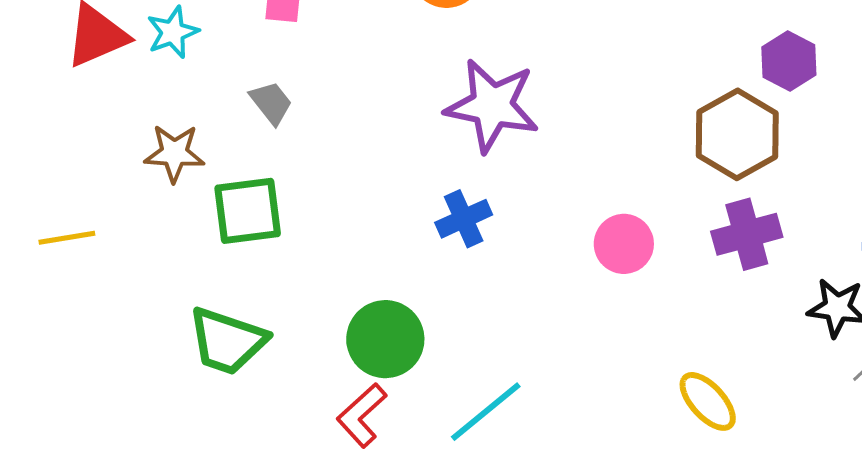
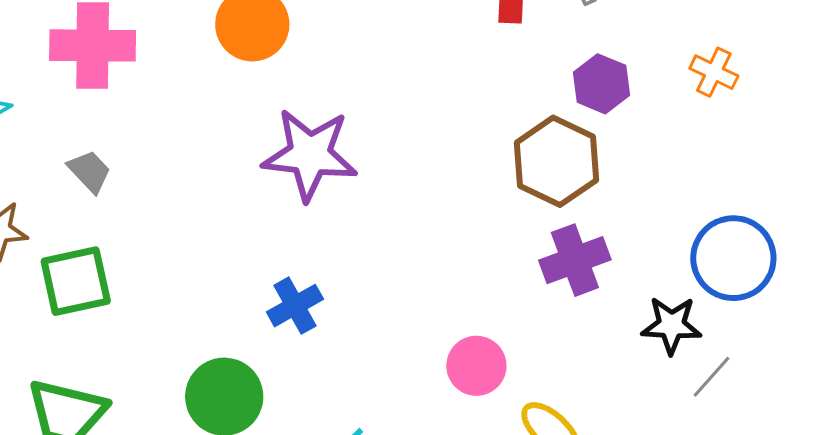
blue cross: (464, 219) -> (295, 306), moved
pink circle: (624, 244) -> (476, 366), moved

